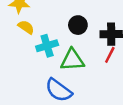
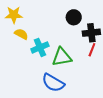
black circle: (78, 25) -> (74, 17), moved

